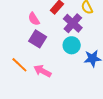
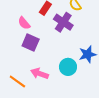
cyan circle: (72, 45) -> (68, 67), moved
orange line: (19, 65) -> (17, 81), moved

